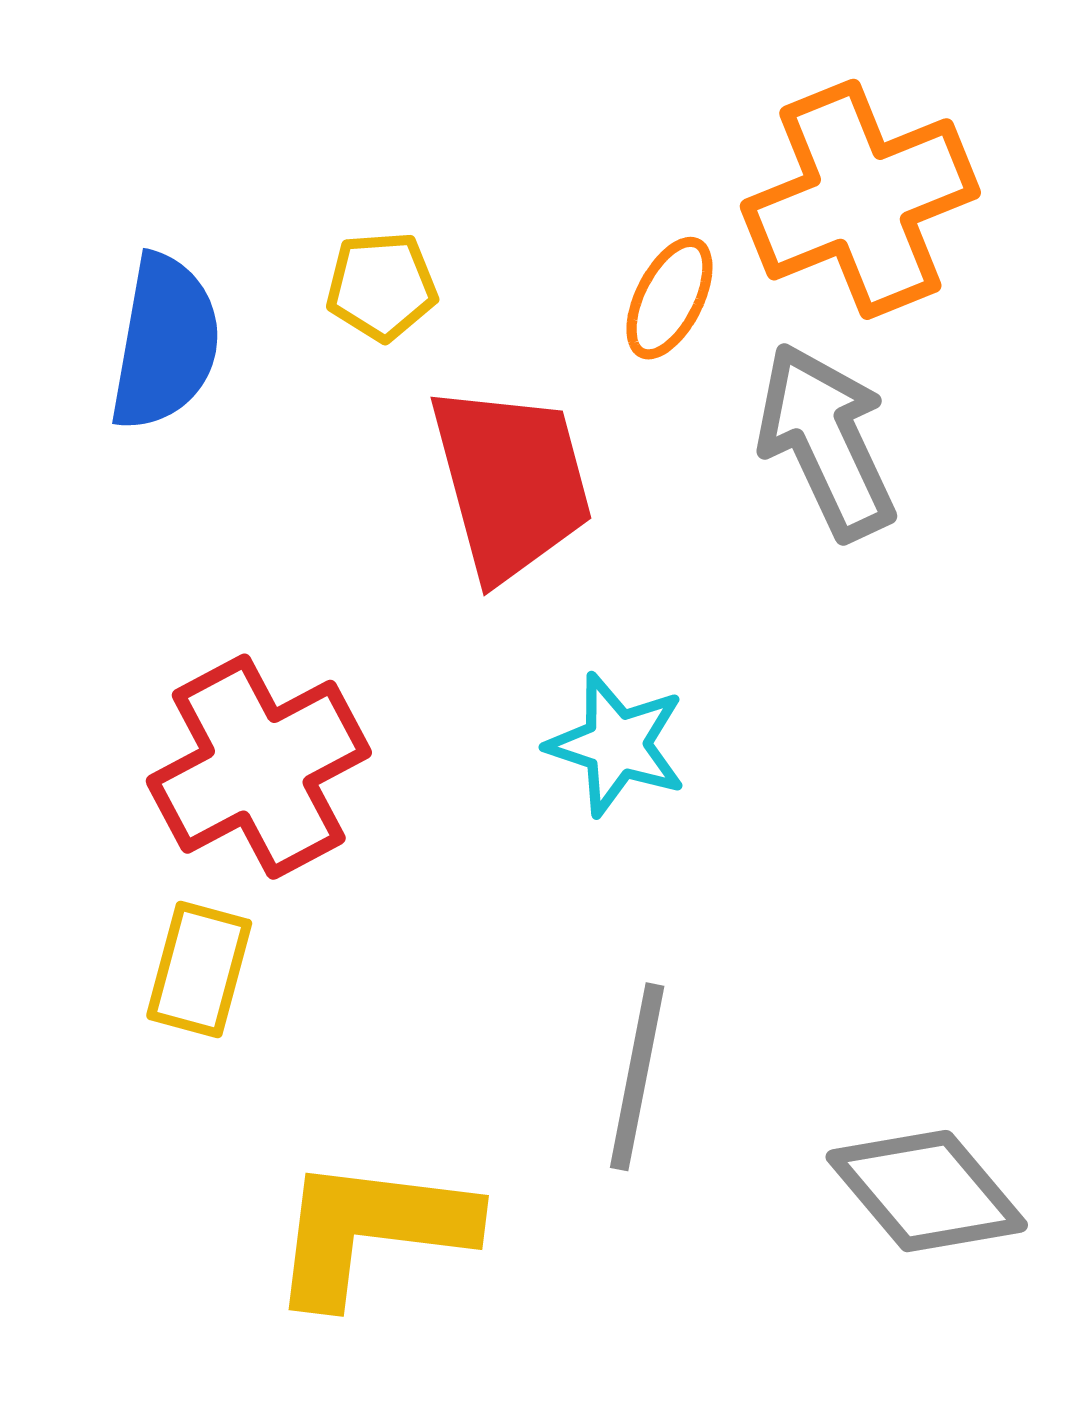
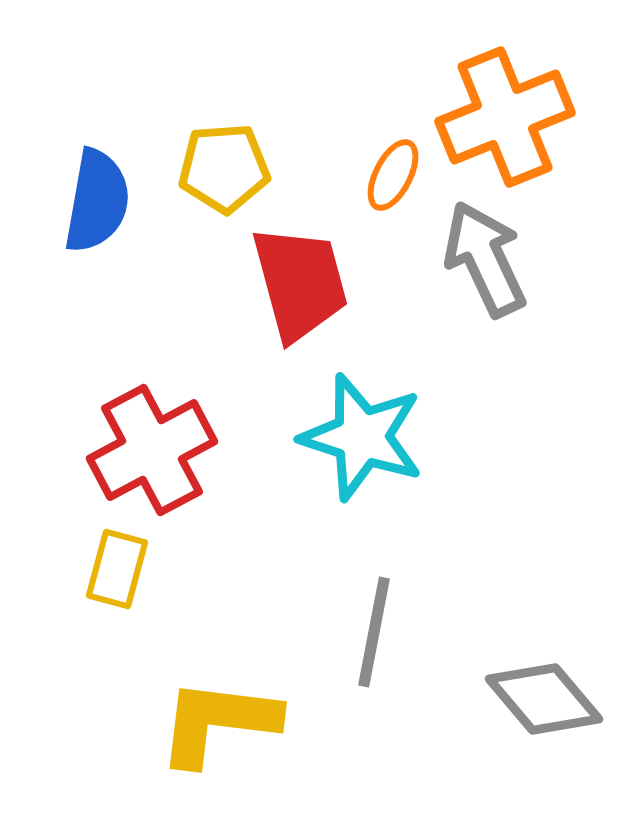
yellow pentagon: (381, 286) -> (224, 168), size x1.4
cyan star: (617, 745) -> (362, 437), size x1.5

